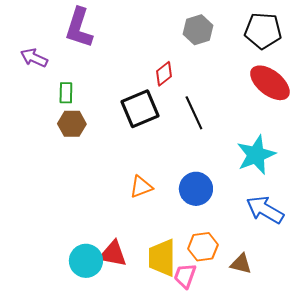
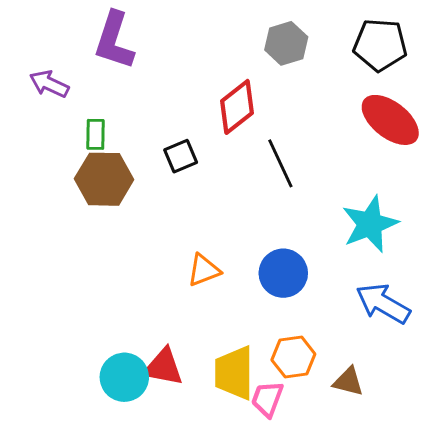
red diamond: (164, 74) -> (237, 107), size x1.5
black square: (140, 109) -> (181, 156), moved, size x0.6
brown hexagon: (72, 124) -> (104, 179), size x1.4

